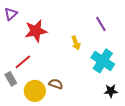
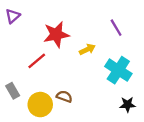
red star: (36, 31) -> (56, 34), moved
yellow arrow: (76, 43) -> (87, 49), turned -96
red line: (23, 62) -> (37, 61), moved

